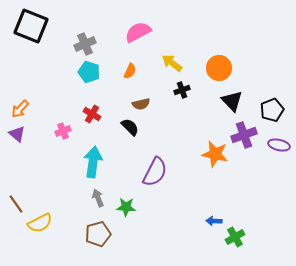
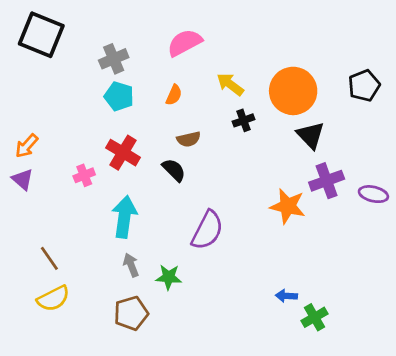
orange circle: (219, 68) -> (293, 91), size x1.4
black pentagon: (272, 110) -> (364, 86), moved
red cross: (92, 114) -> (123, 153), size x1.4
brown line: (16, 204) -> (49, 258), moved

